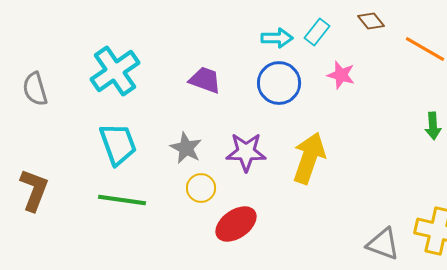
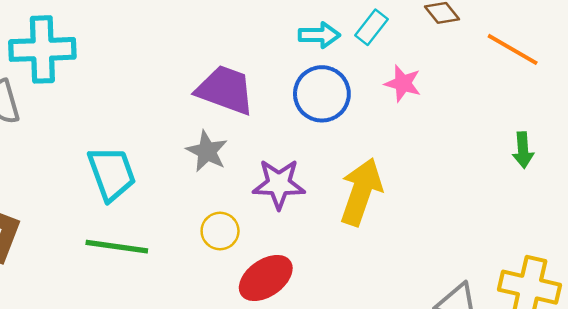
cyan cross: (115, 71) -> (42, 49), moved, turned 33
purple trapezoid: (205, 80) -> (225, 90), size x1.4
gray star: (186, 148) -> (207, 151), moved

